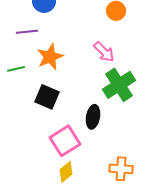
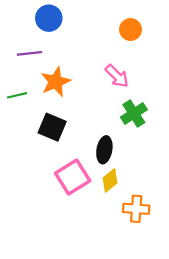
green cross: (119, 85) -> (134, 113), size x0.7
yellow diamond: (66, 172) -> (110, 180), moved

